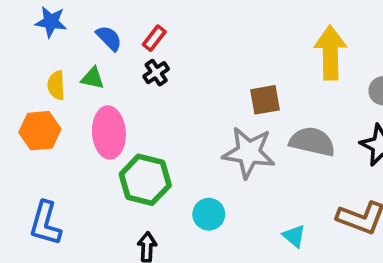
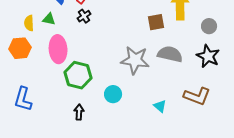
brown square: (265, 100) -> (156, 22), moved

